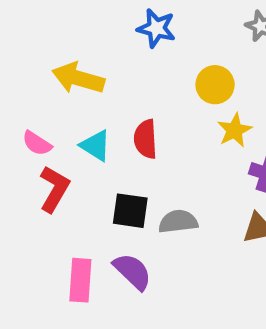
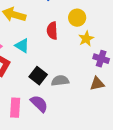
red semicircle: (146, 139) -> (52, 31), moved
black square: (130, 211) -> (38, 76), turned 30

